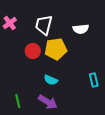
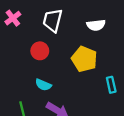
yellow pentagon: (56, 49) -> (84, 59), moved, turned 30
cyan semicircle: (51, 80) -> (43, 85), moved

